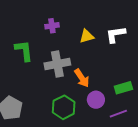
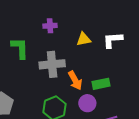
green rectangle: (123, 88) -> (101, 84), moved

